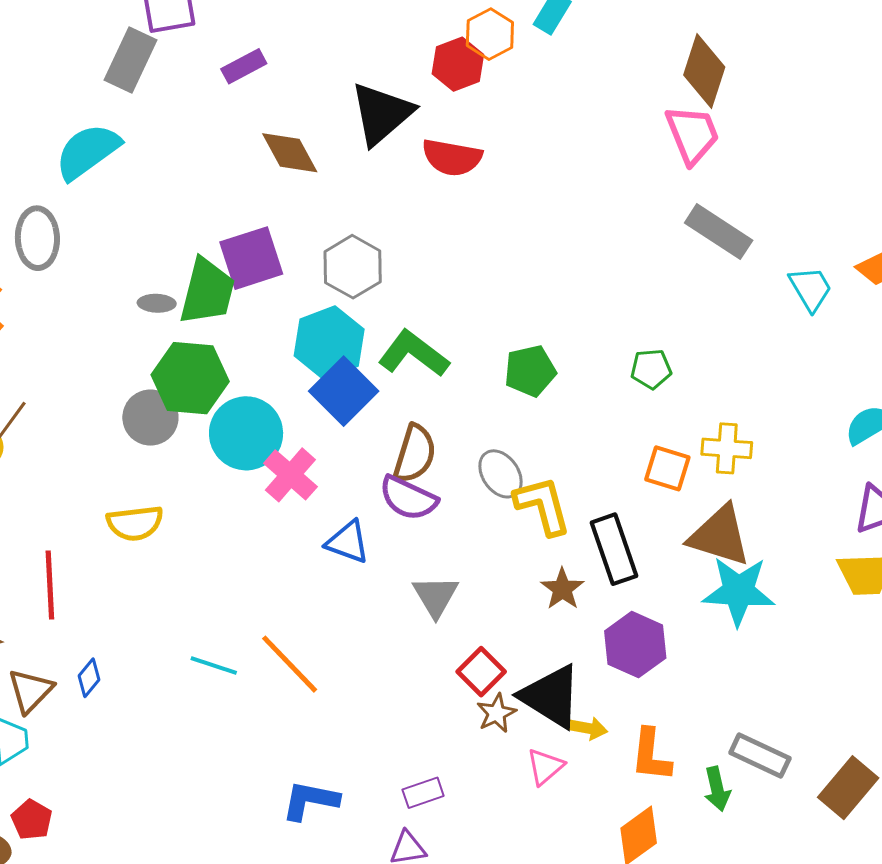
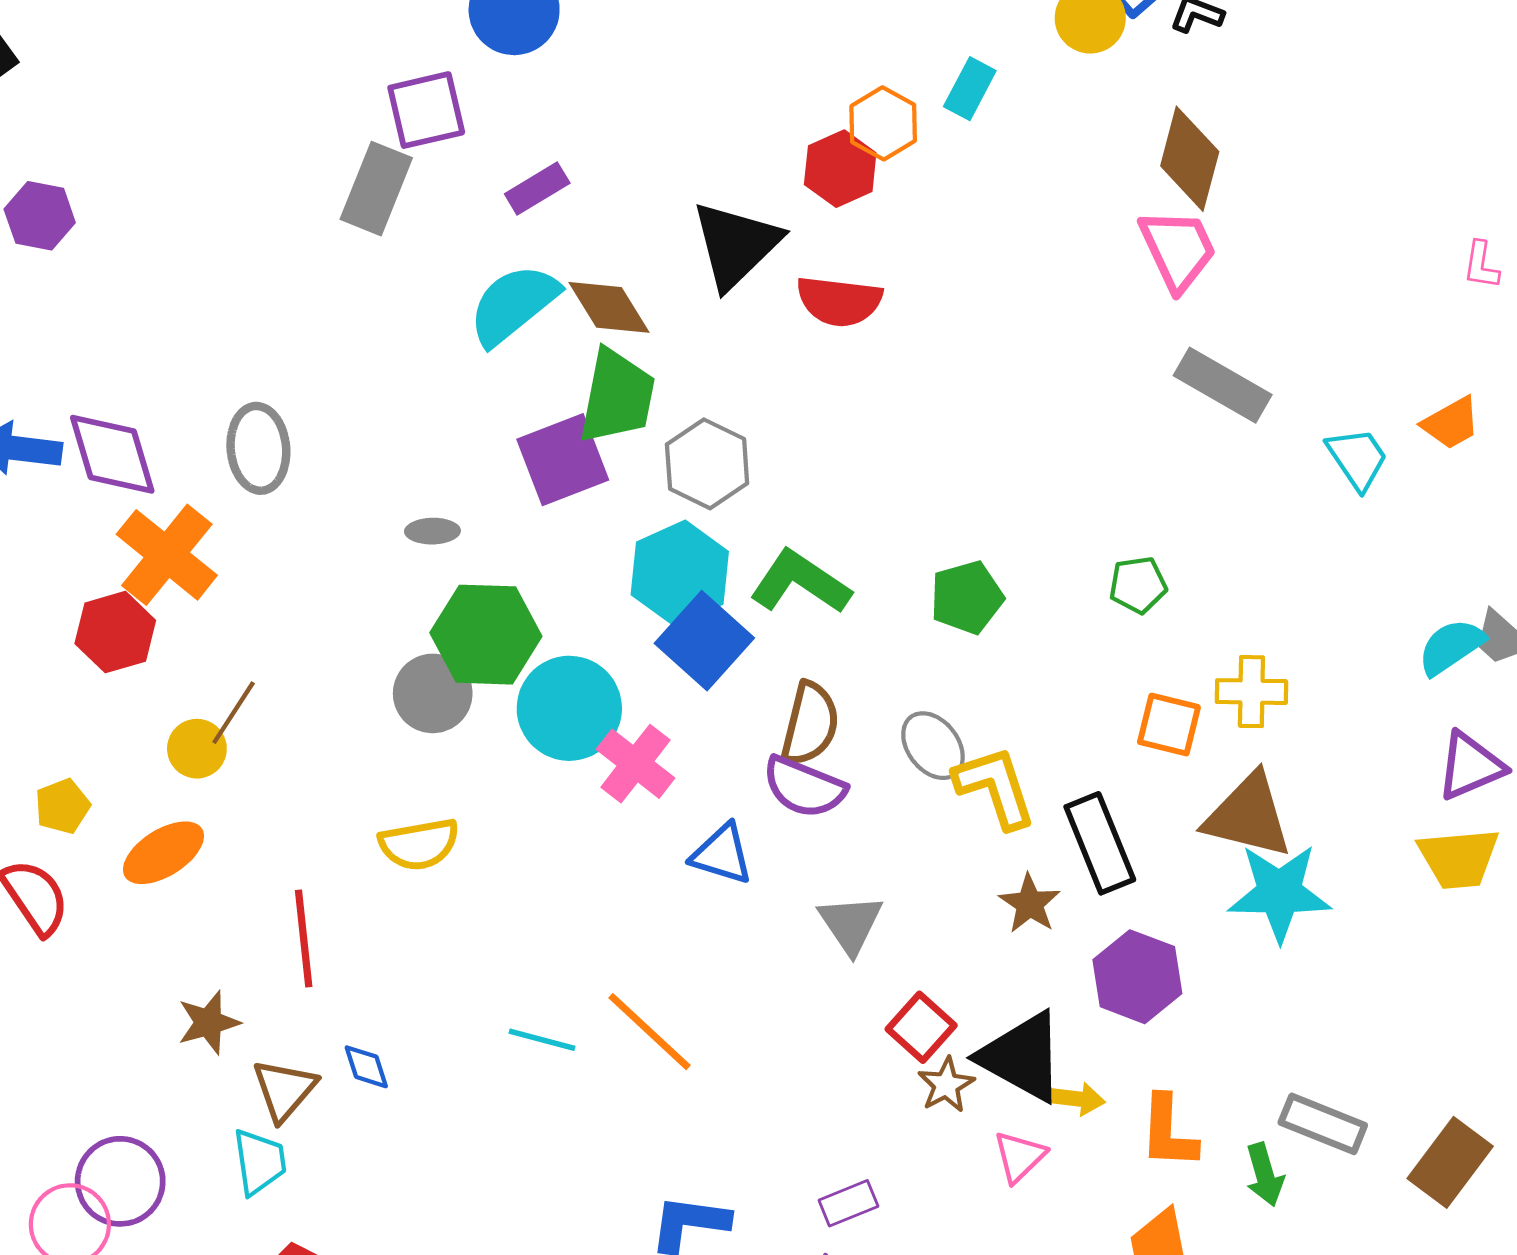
cyan semicircle: (88, 151) -> (513, 305), moved
green trapezoid: (207, 292) -> (617, 396), moved
blue diamond: (89, 678) -> (366, 1067), turned -54

